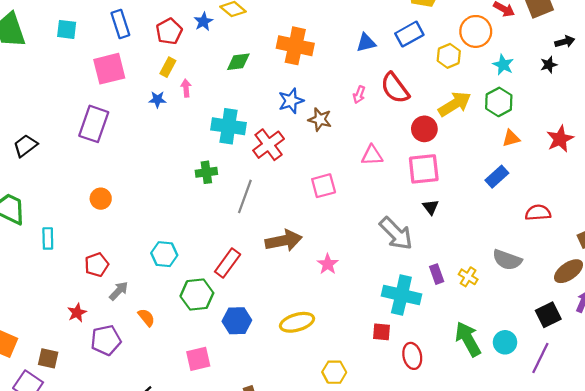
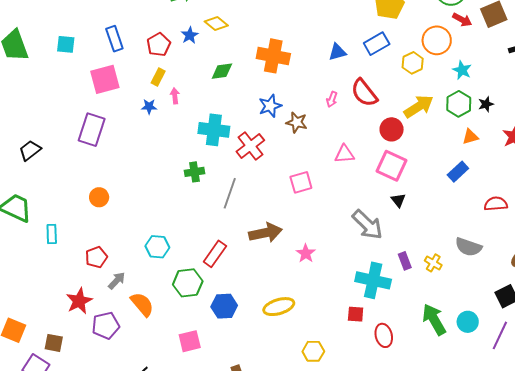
black star: (549, 65) -> (486, 104), moved
pink square: (424, 169) -> (392, 166), turned 32
red star: (77, 313) -> (79, 301), size x1.5
orange semicircle: (146, 317) -> (142, 304), size x1.5

